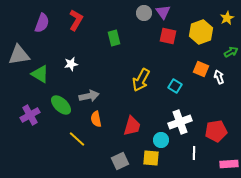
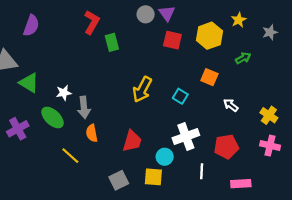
red L-shape: (76, 20) -> (92, 22), moved
white star: (71, 64) -> (64, 93), moved
white arrow: (219, 77) -> (231, 105), moved, turned -32
gray arrow: (89, 96) -> (84, 107), turned 96

